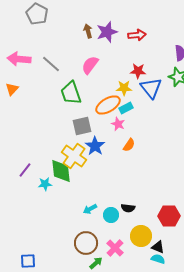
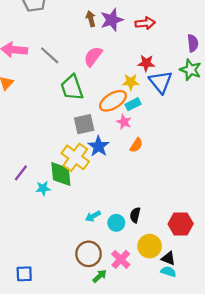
black semicircle: (128, 208) -> (135, 215), turned 96

